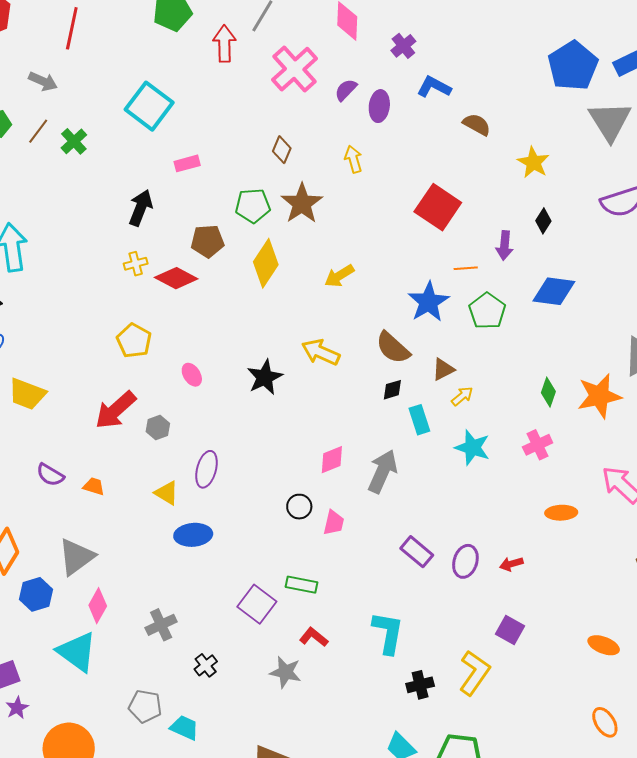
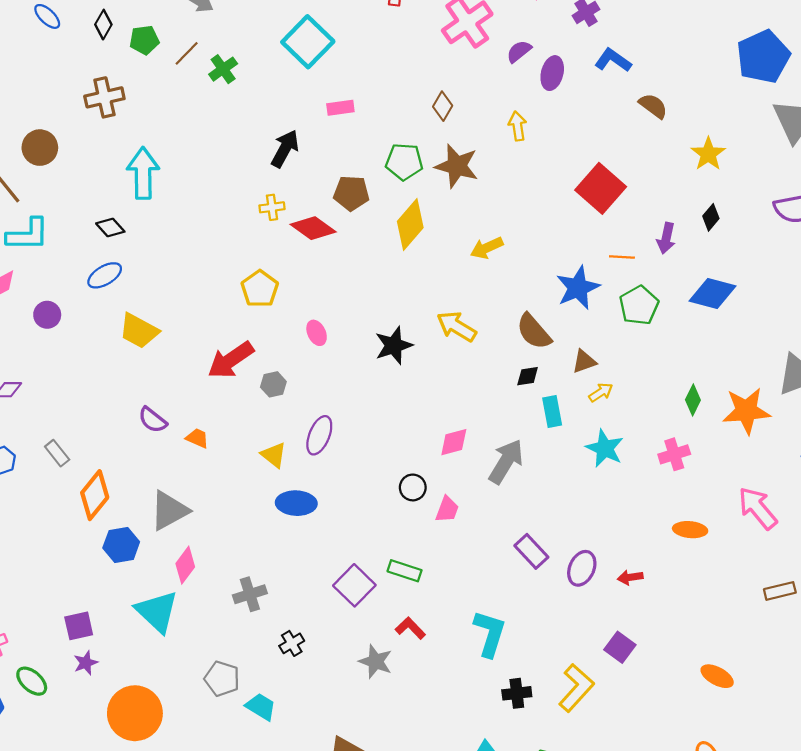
brown star: (302, 203) -> (457, 166), turned -30

